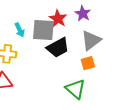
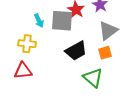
black trapezoid: (58, 48) -> (76, 51), moved

